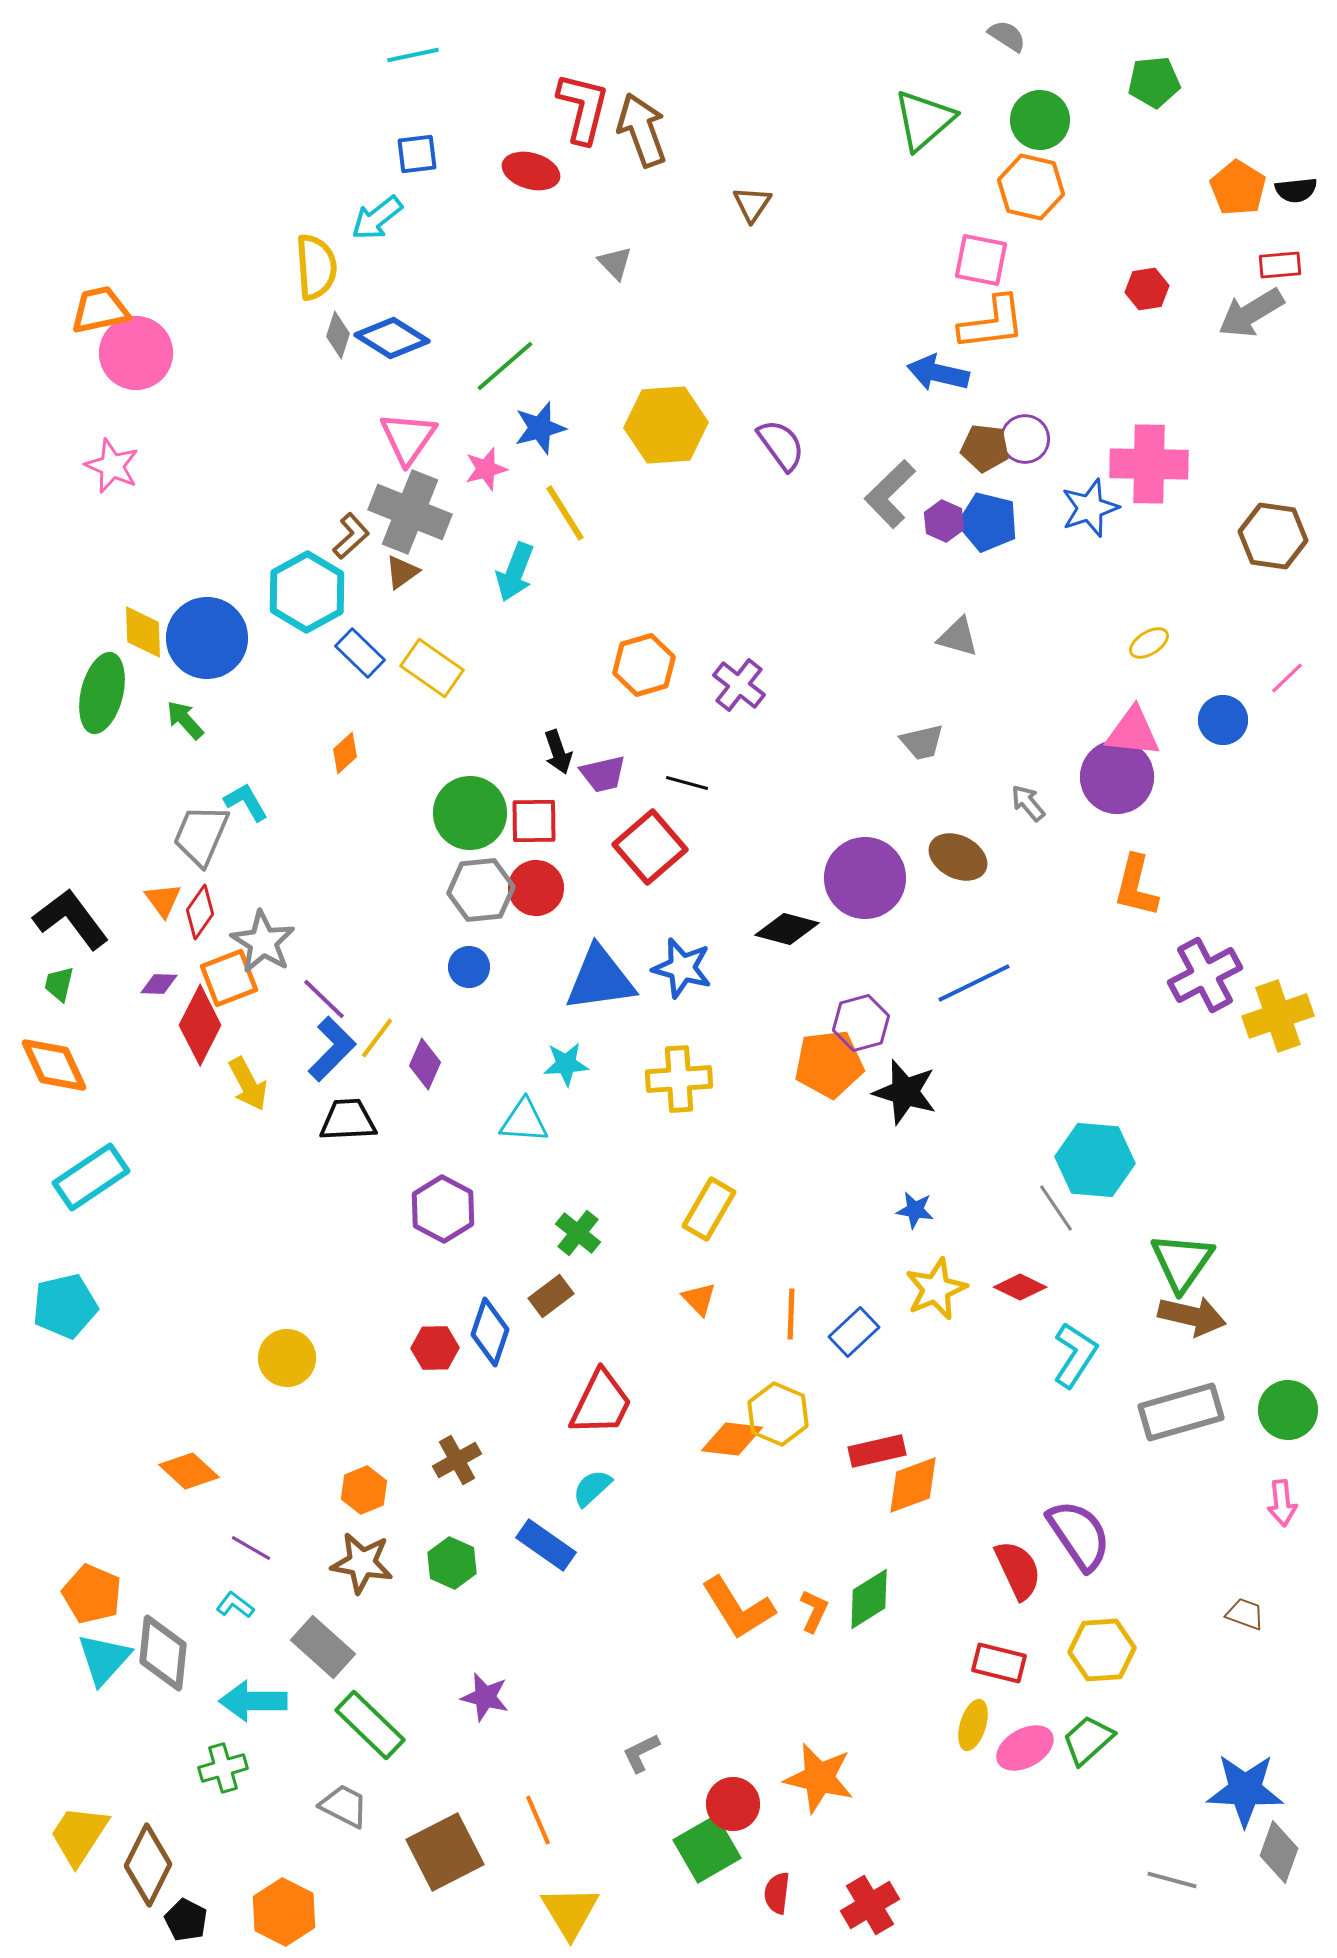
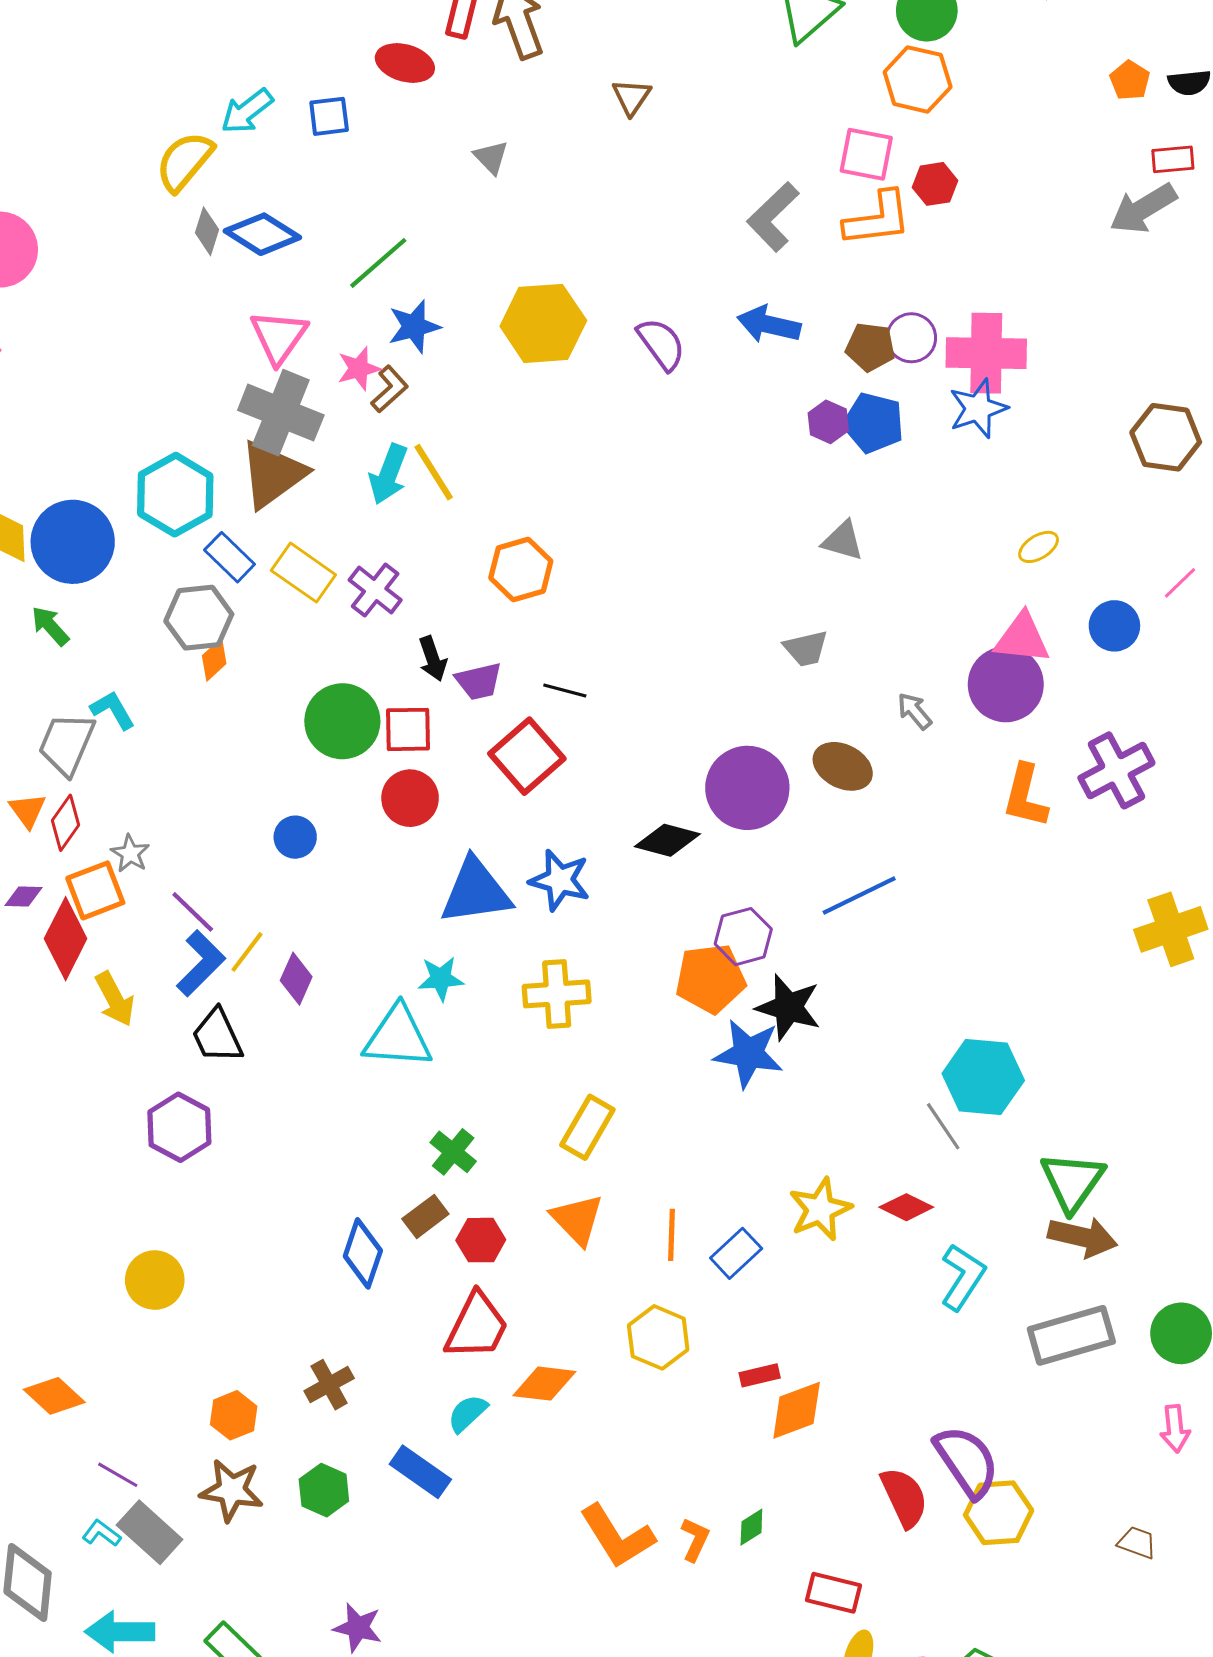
blue square: (417, 154) -> (329, 116), moved
orange pentagon: (1238, 188) -> (1130, 80), size x0.7
yellow semicircle: (316, 267) -> (184, 161), turned -136
red hexagon: (1147, 289) -> (935, 184), moved
blue arrow: (938, 373) -> (769, 324), moved
pink cross: (1149, 464) -> (986, 353), moved
gray L-shape: (890, 494) -> (773, 217), moved
yellow line: (565, 513) -> (434, 472), moved
brown L-shape: (351, 536) -> (390, 389), moved
brown triangle: (402, 572) -> (273, 474), size x2.0
purple cross: (739, 685) -> (375, 590), moved
gray hexagon: (481, 890) -> (199, 618), moved
gray star: (263, 942) -> (130, 853), size x0.6
blue circle: (469, 967) -> (295, 837), moved
purple cross: (1205, 975) -> (1116, 770), moved
black trapezoid: (348, 1120) -> (217, 1036), turned -112
cyan triangle: (524, 1121) -> (398, 1037), size x1.4
purple hexagon: (443, 1209) -> (179, 1127), moved
blue star: (915, 1210) -> (748, 1053), moved, size x1.8
orange triangle: (699, 1299) -> (577, 1220), size x1.5
red hexagon: (435, 1348) -> (481, 1240), moved
orange diamond: (732, 1439) -> (544, 1384), moved
red rectangle: (877, 1451) -> (760, 1375), size x0.7
green diamond: (869, 1599) -> (751, 1527), size x0.6
gray rectangle: (323, 1647) -> (150, 1532), moved
yellow hexagon: (1102, 1650) -> (999, 1513), moved
red rectangle: (999, 1663) -> (833, 1593), moved

